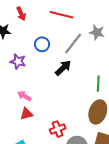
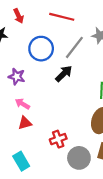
blue circle: (42, 44) -> (41, 49), size x1.5
purple star: (18, 61) -> (17, 77), moved

